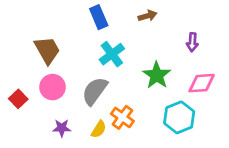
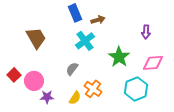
brown arrow: (147, 16) -> (98, 20), moved
pink circle: (53, 87) -> (34, 81), moved
gray semicircle: (95, 91) -> (72, 69), size x0.6

